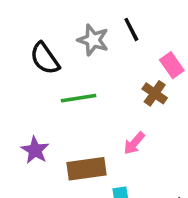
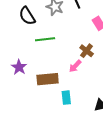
brown cross: (155, 93) -> (87, 51), moved

